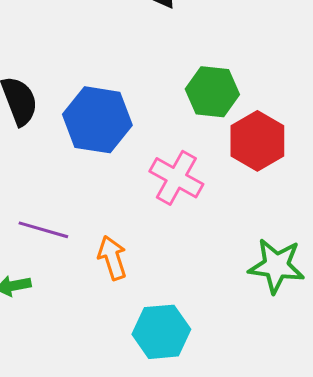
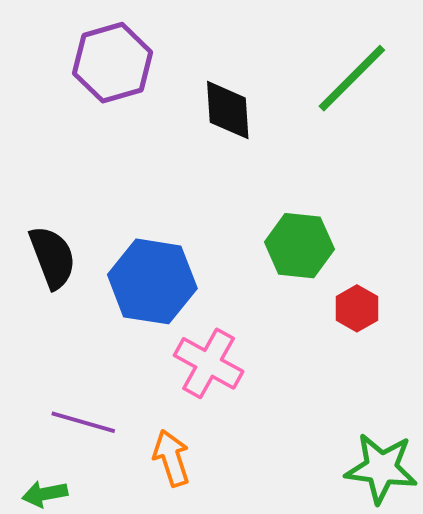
red hexagon: (257, 141) -> (357, 308), size x0.6
pink cross: (176, 178) -> (209, 363), moved

